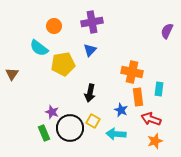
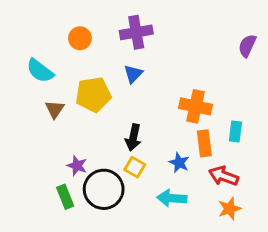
cyan semicircle: (39, 48) -> (40, 71), moved
brown triangle: (12, 74) -> (55, 109), moved
yellow square: (93, 121) -> (135, 167), moved

